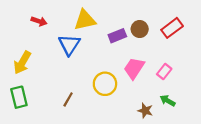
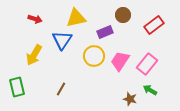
brown circle: (140, 29) -> (123, 15), moved
yellow arrow: (22, 63) -> (34, 55), moved
pink rectangle: (164, 72) -> (147, 64), size x1.5
yellow circle: (105, 84) -> (94, 56), moved

